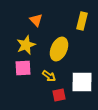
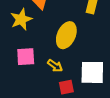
yellow star: (26, 45) -> (21, 19), moved

